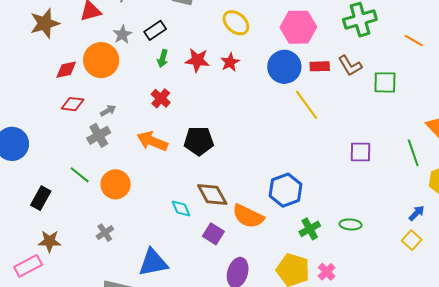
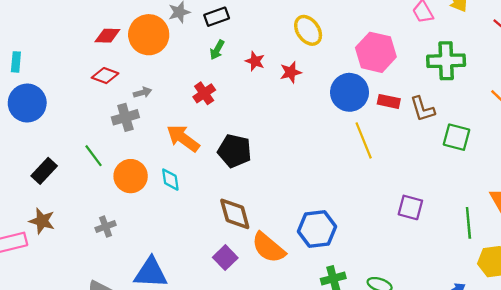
red star: (197, 60) -> (255, 61), size x0.7
cyan diamond: (181, 209) -> (170, 180), moved

